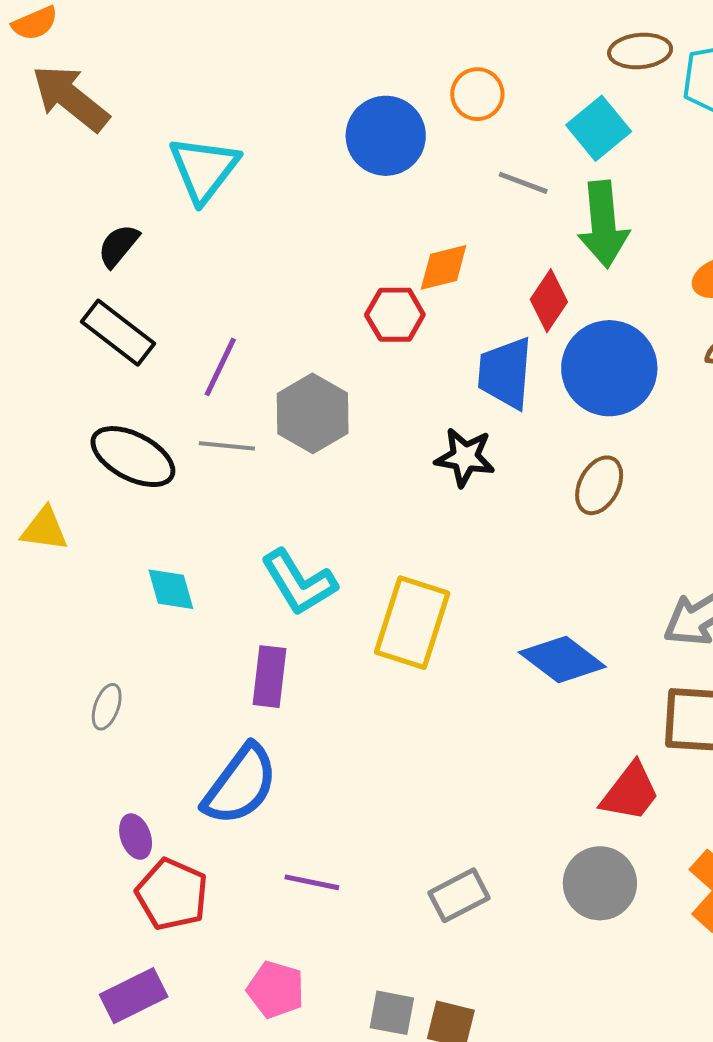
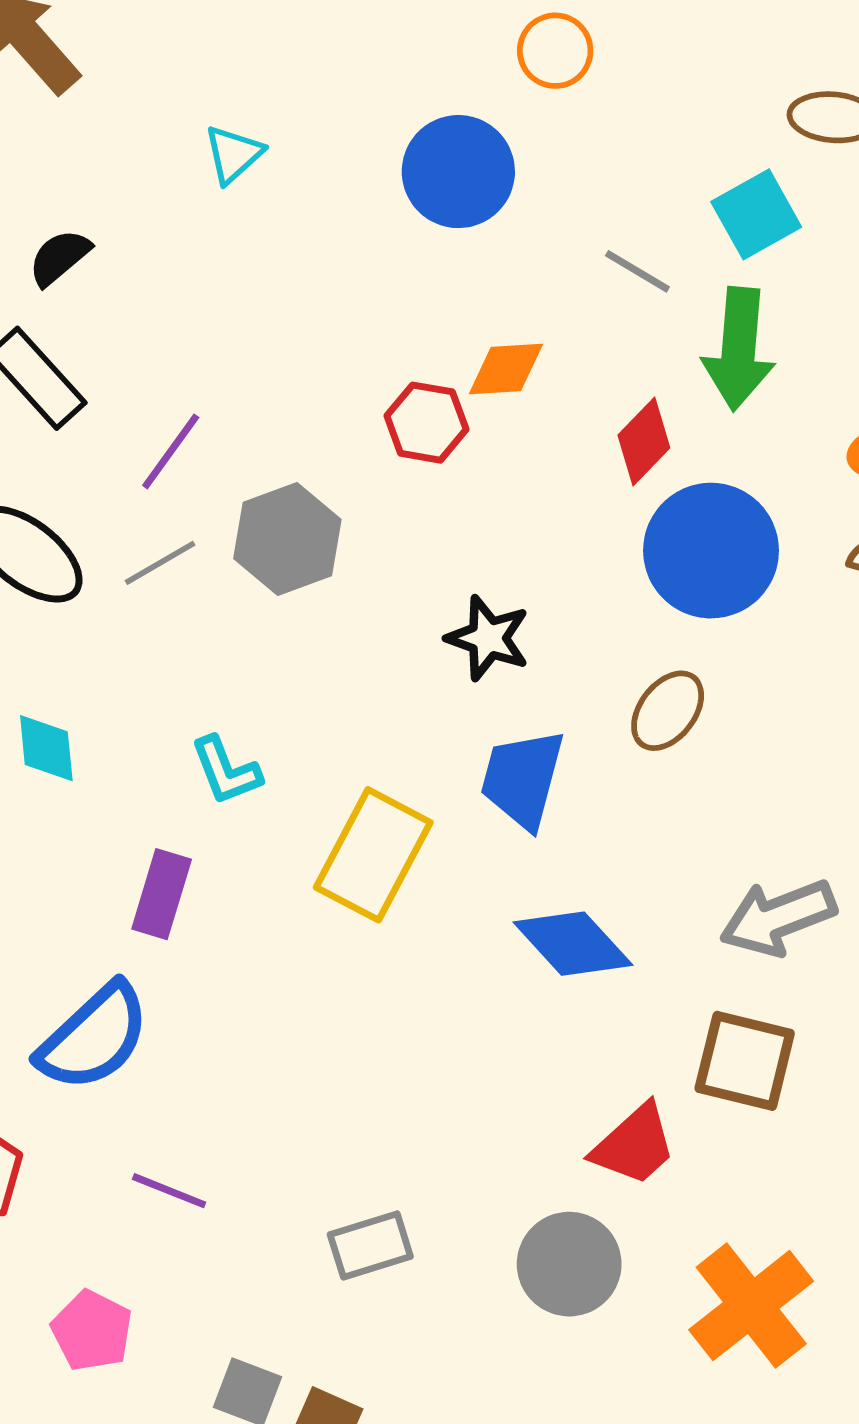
orange circle: (477, 94) -> (555, 51), moved
cyan triangle: (204, 169) -> (233, 154), moved, size x0.6
blue trapezoid: (505, 373) -> (523, 779), moved
gray line: (227, 446) -> (160, 563), turned -46
cyan L-shape: (299, 582) -> (226, 771), size x0.7

